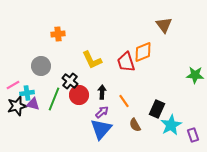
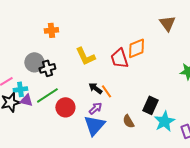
brown triangle: (164, 25) -> (167, 23), moved
black cross: (70, 81) -> (47, 68), moved, turned 35
black arrow: (102, 92) -> (95, 88), turned -56
red circle: (79, 95) -> (65, 107), moved
green line: (54, 99) -> (47, 95), turned 35
orange line: (124, 101) -> (106, 91), moved

